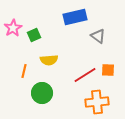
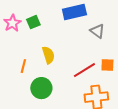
green square: (34, 35) -> (33, 22), moved
yellow semicircle: (49, 60) -> (48, 55), turned -102

